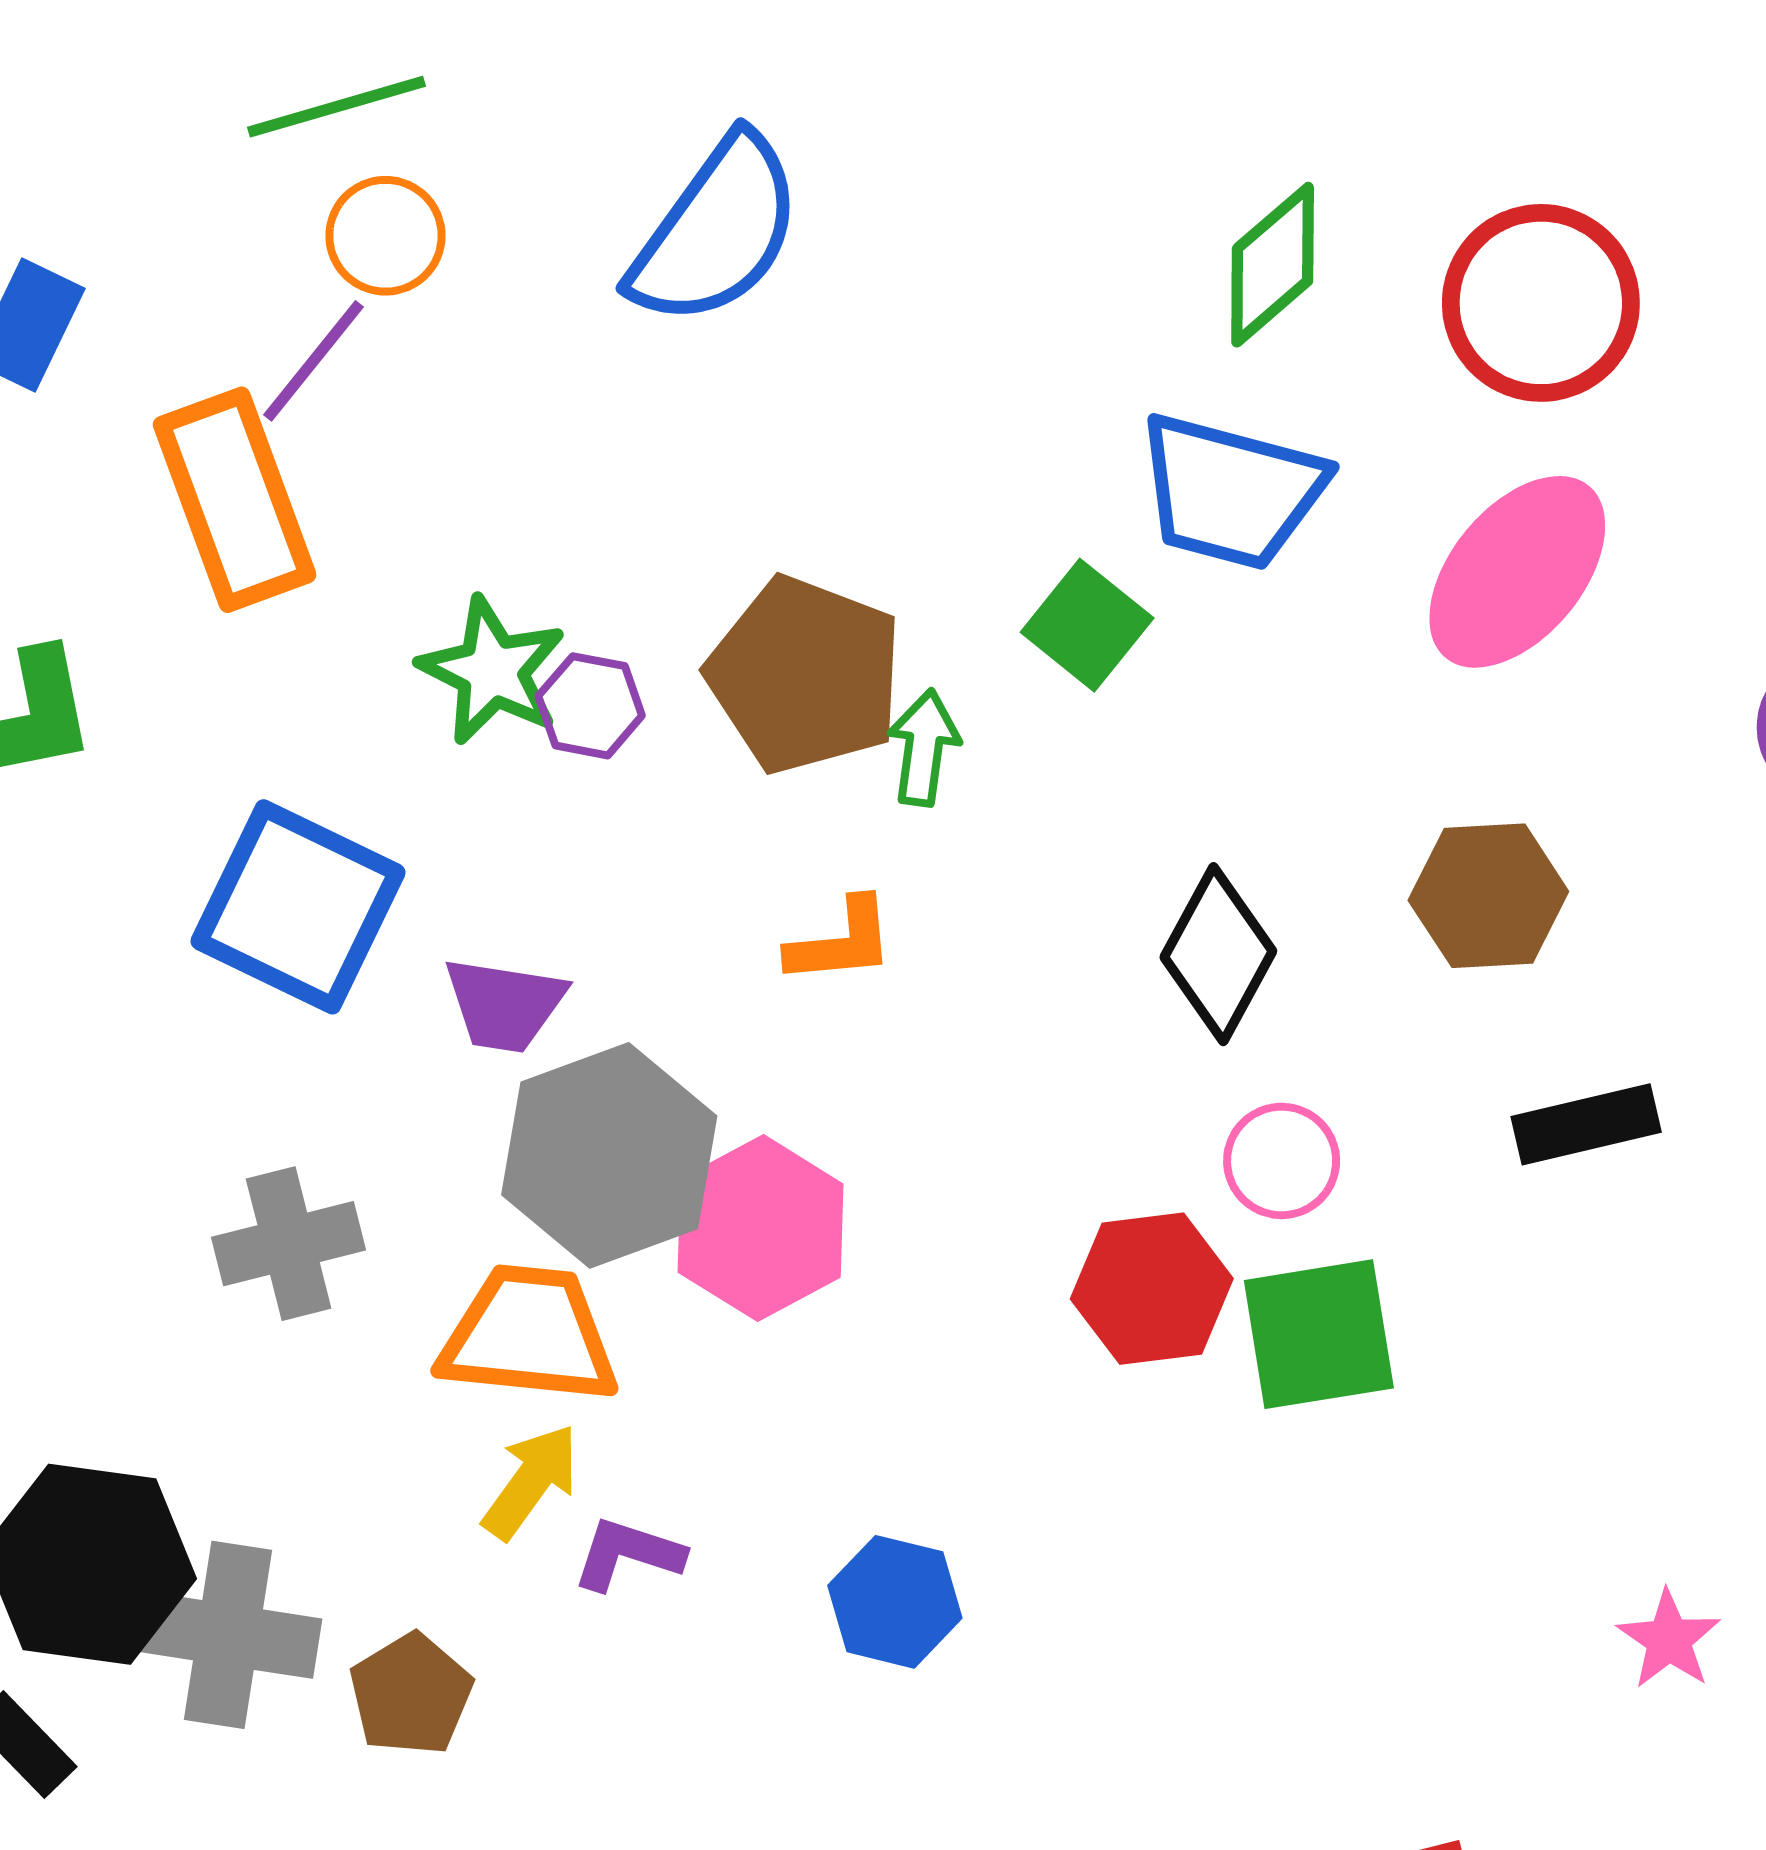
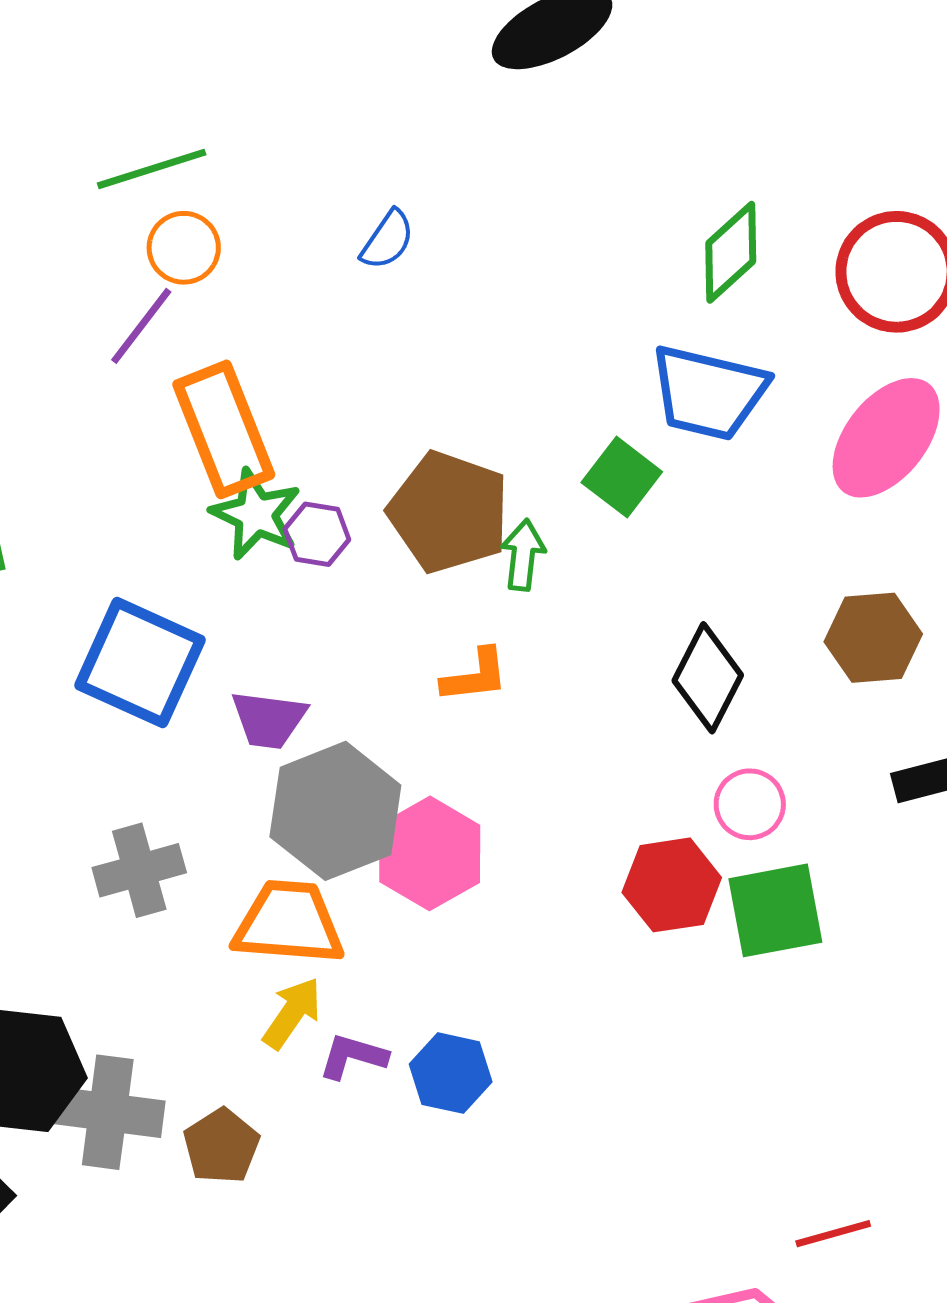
blue semicircle: (716, 231) -> (387, 240), size x0.5
orange rectangle: (235, 500) -> (224, 429), moved
blue hexagon: (895, 1602) -> (451, 1073), moved

